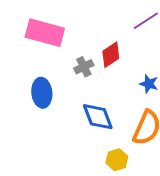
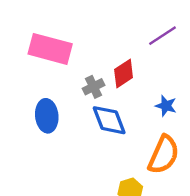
blue diamond: (98, 117) -> (109, 120), moved

